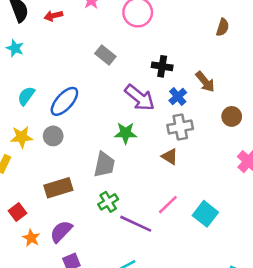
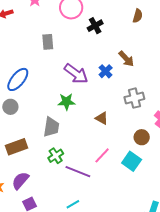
gray rectangle: (105, 55) -> (48, 42), turned 49
black cross: (162, 66) -> (95, 26), moved, turned -35
brown circle: (232, 116) -> (142, 137), moved
gray cross: (180, 127) -> (134, 98), moved

